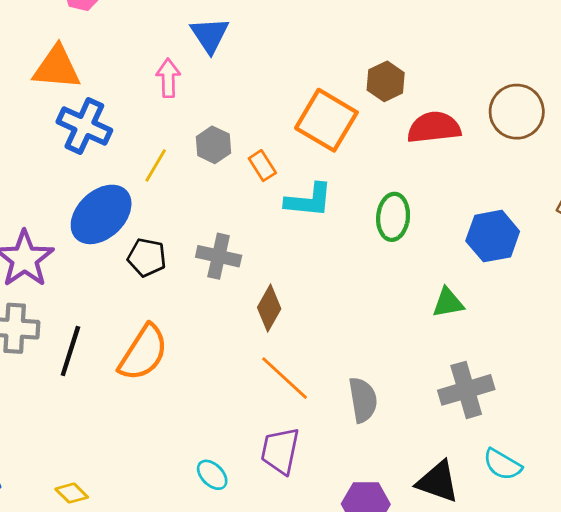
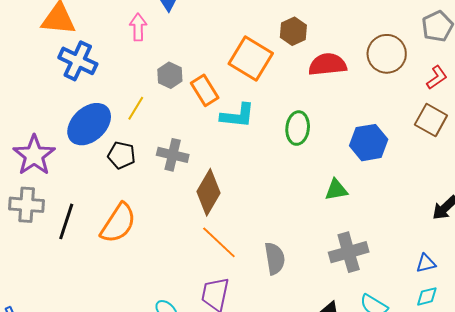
yellow line: (156, 165) -> (136, 108), moved
orange rectangle: (262, 166) -> (205, 90), size x1.4
brown diamond: (269, 308) -> (208, 192), size x1.4

